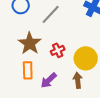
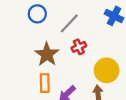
red cross: (58, 50) -> (79, 47), moved

